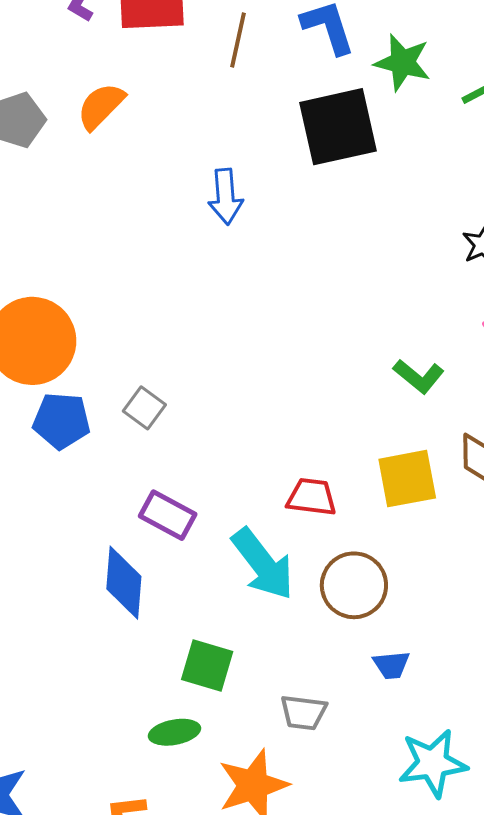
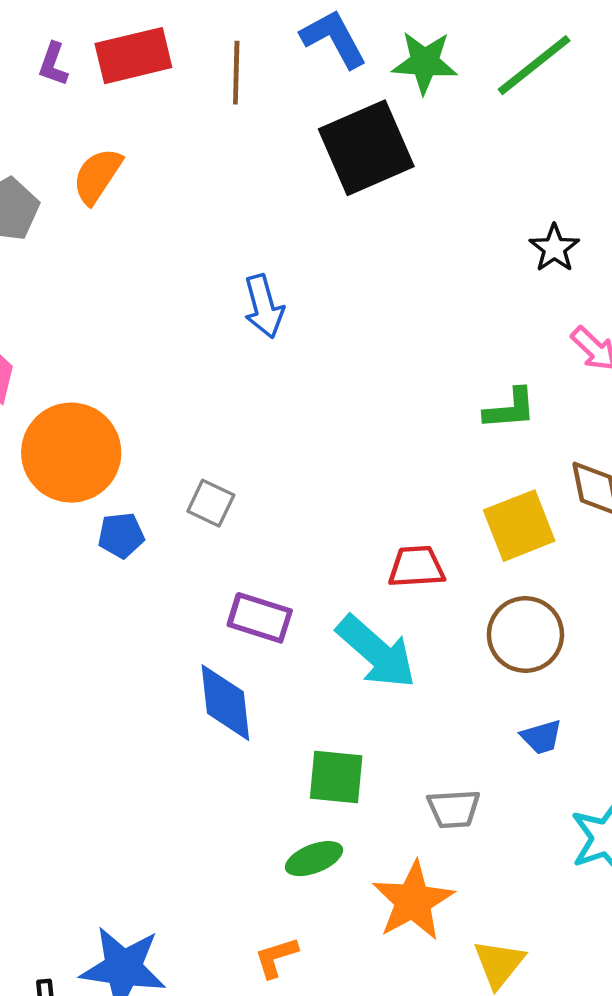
blue arrow: (226, 197) -> (264, 306), moved
green L-shape: (419, 376) -> (510, 409), turned -33
blue pentagon: (61, 421) -> (121, 535), size x0.7
brown circle: (354, 585) -> (525, 634), moved

